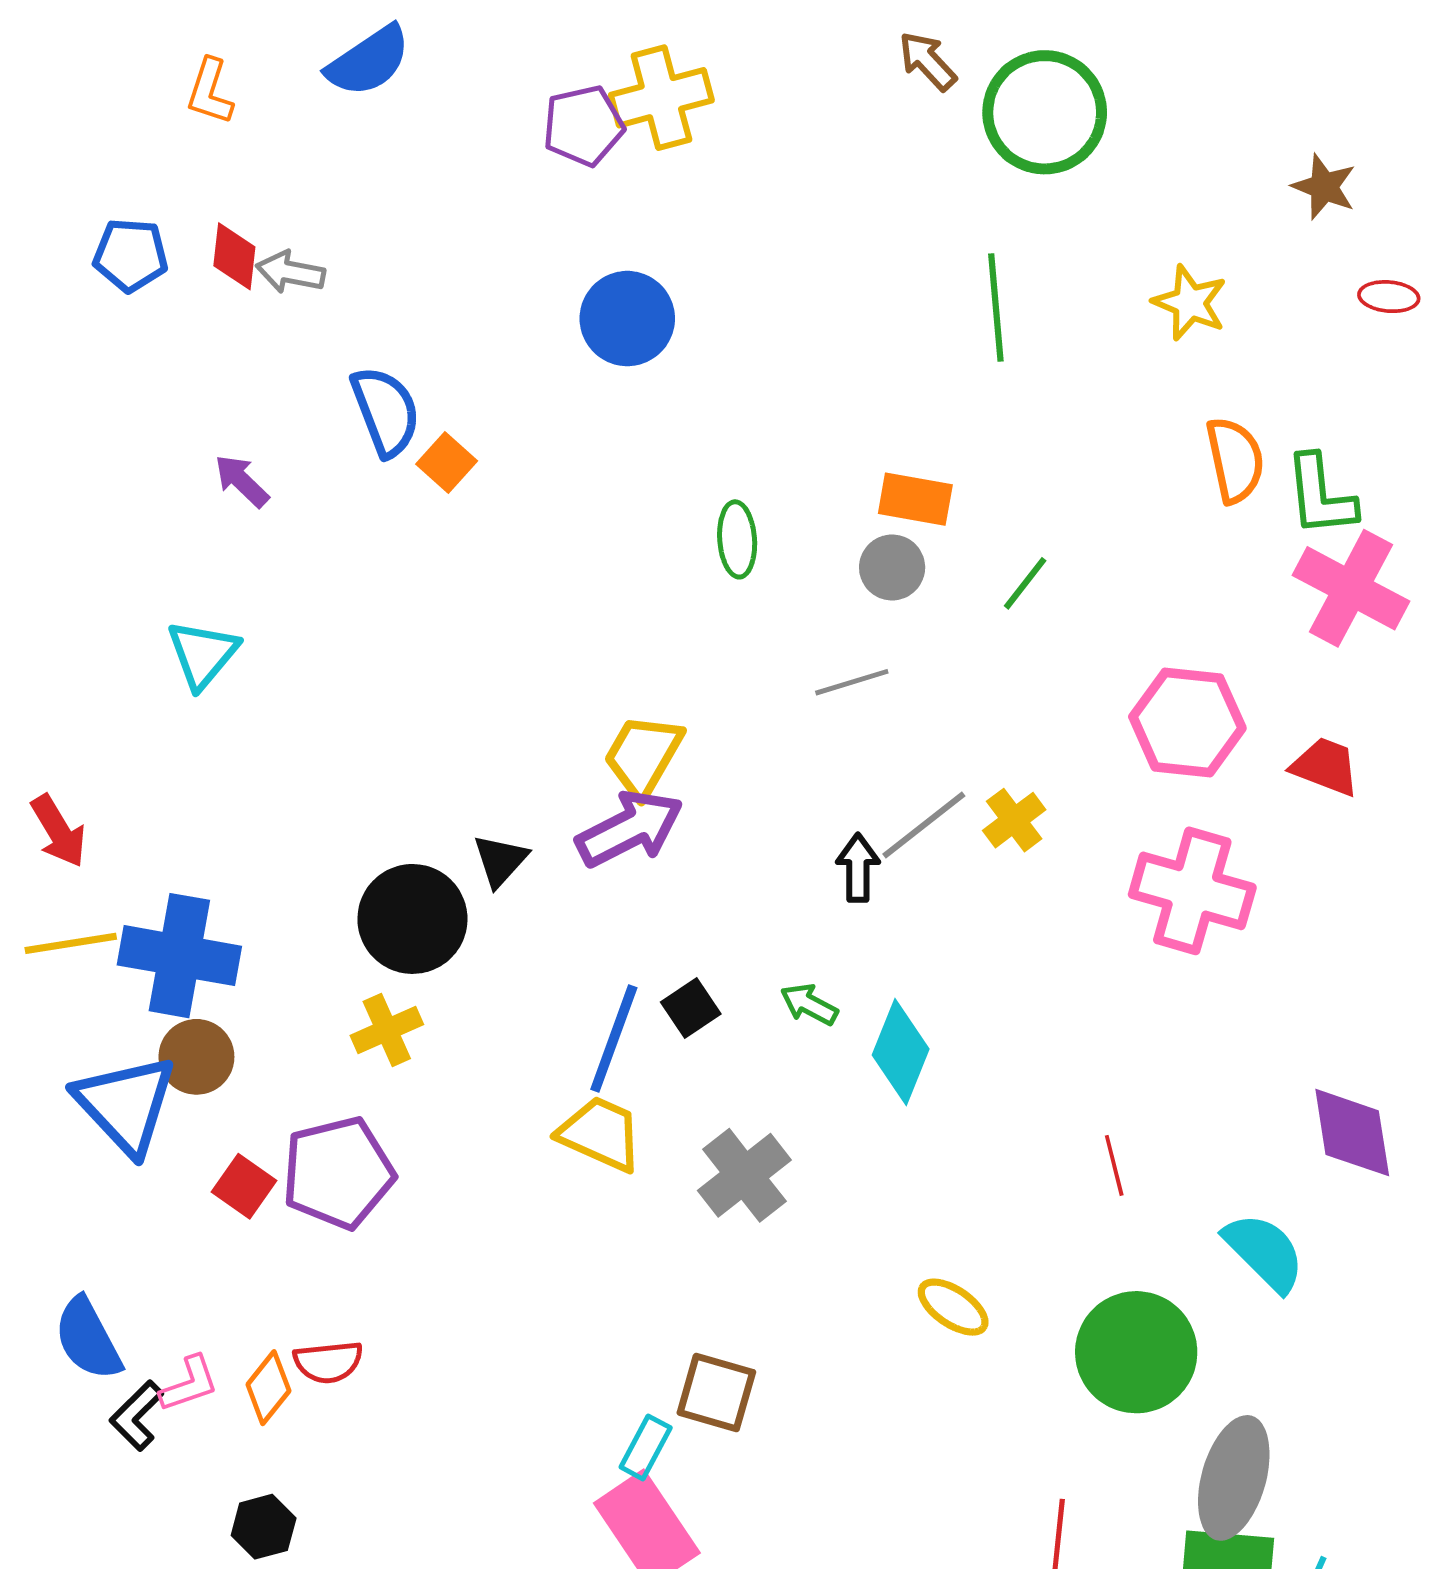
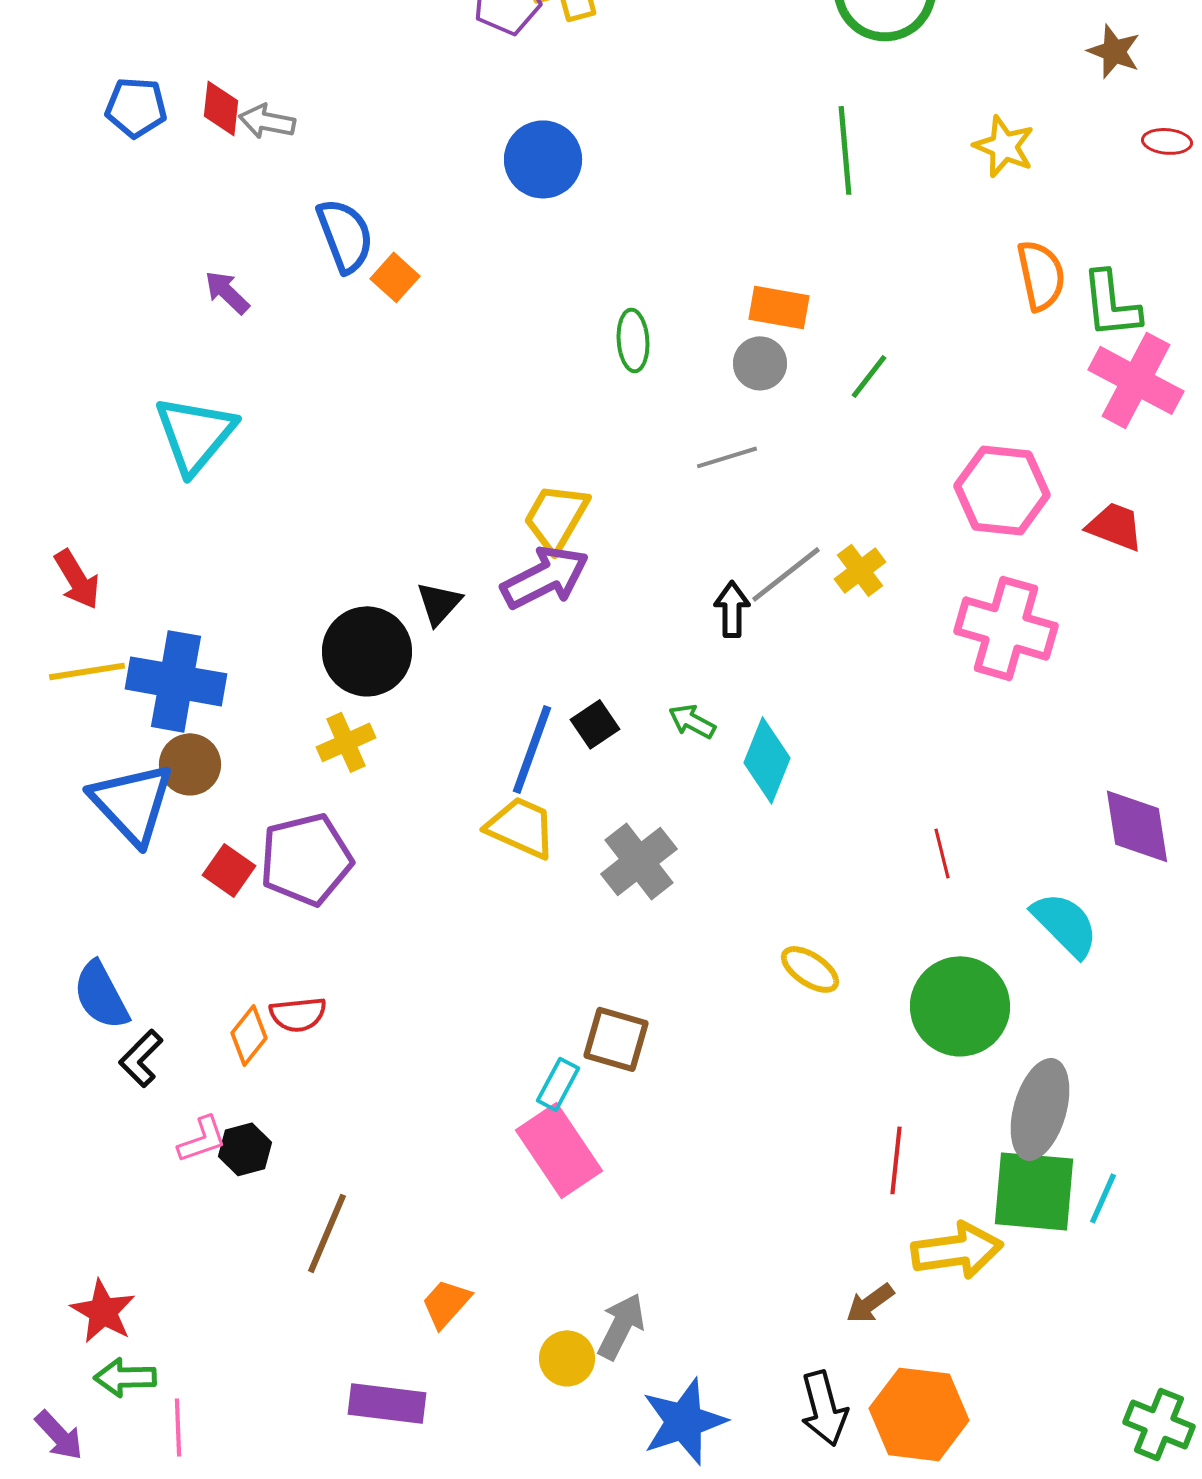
cyan triangle: (203, 654) -> (195, 434), size x1.4
pink L-shape: (189, 1384) -> (202, 1139), moved

